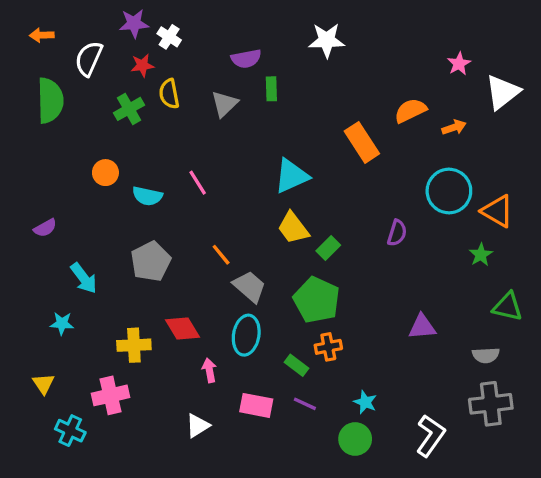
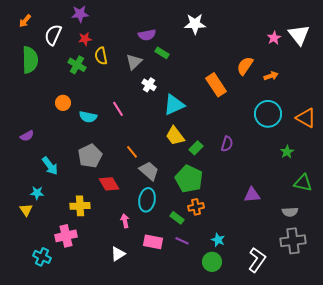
orange arrow: (42, 35) -> (25, 21), turned -48
white cross: (169, 37) -> (149, 85), moved
green rectangle: (271, 89) -> (162, 53), turned -56
white triangle: (503, 92) -> (299, 35), moved, turned -30
green cross: (129, 109) -> (77, 65), turned -30
orange semicircle: (410, 111) -> (245, 66), turned -30
orange triangle: (498, 211) -> (306, 118), moved
purple semicircle: (397, 233) -> (227, 144), moved
red diamond: (183, 328) -> (109, 184), moved
yellow triangle: (43, 384) -> (26, 210), moved

